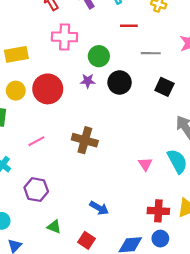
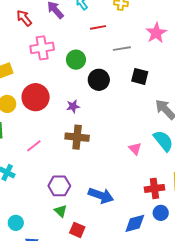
purple star: (88, 81) -> (73, 106), moved
purple hexagon: (36, 190) -> (59, 186), moved
blue arrow: (99, 208) -> (101, 195), size x1.4
green triangle: (54, 227) -> (61, 211), moved, turned 32
red square: (87, 240) -> (77, 230), moved

